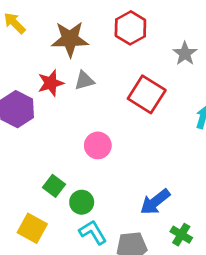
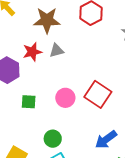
red square: (147, 94) -> (98, 94), moved
green square: (54, 186) -> (29, 102), moved, turned -35

